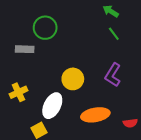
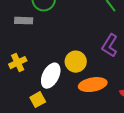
yellow circle: (73, 79) -> (76, 62), moved

